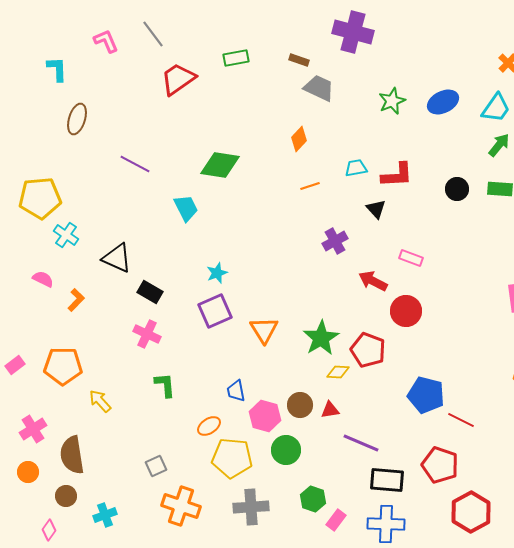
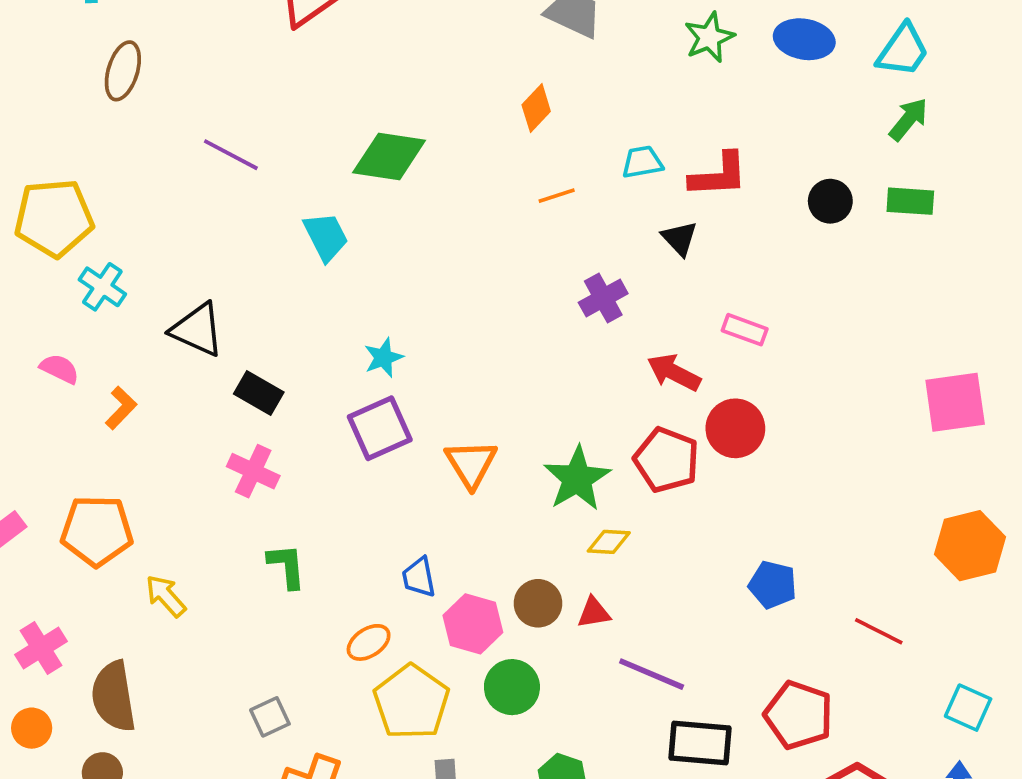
blue ellipse: (443, 102) -> (804, 39), turned 36
red pentagon: (368, 350) -> (666, 460), moved
blue pentagon: (426, 395) -> (773, 585), size x0.7
red line: (461, 420) -> (879, 631), moved
yellow pentagon: (232, 458) -> (411, 702), turned 30

